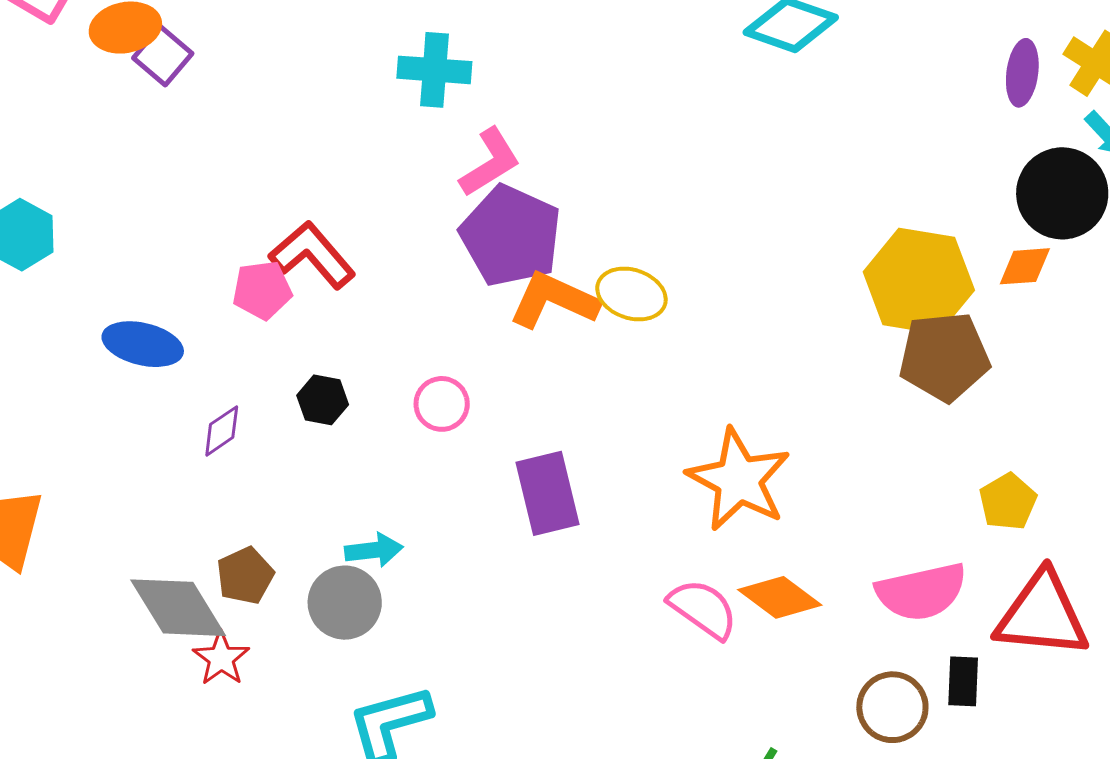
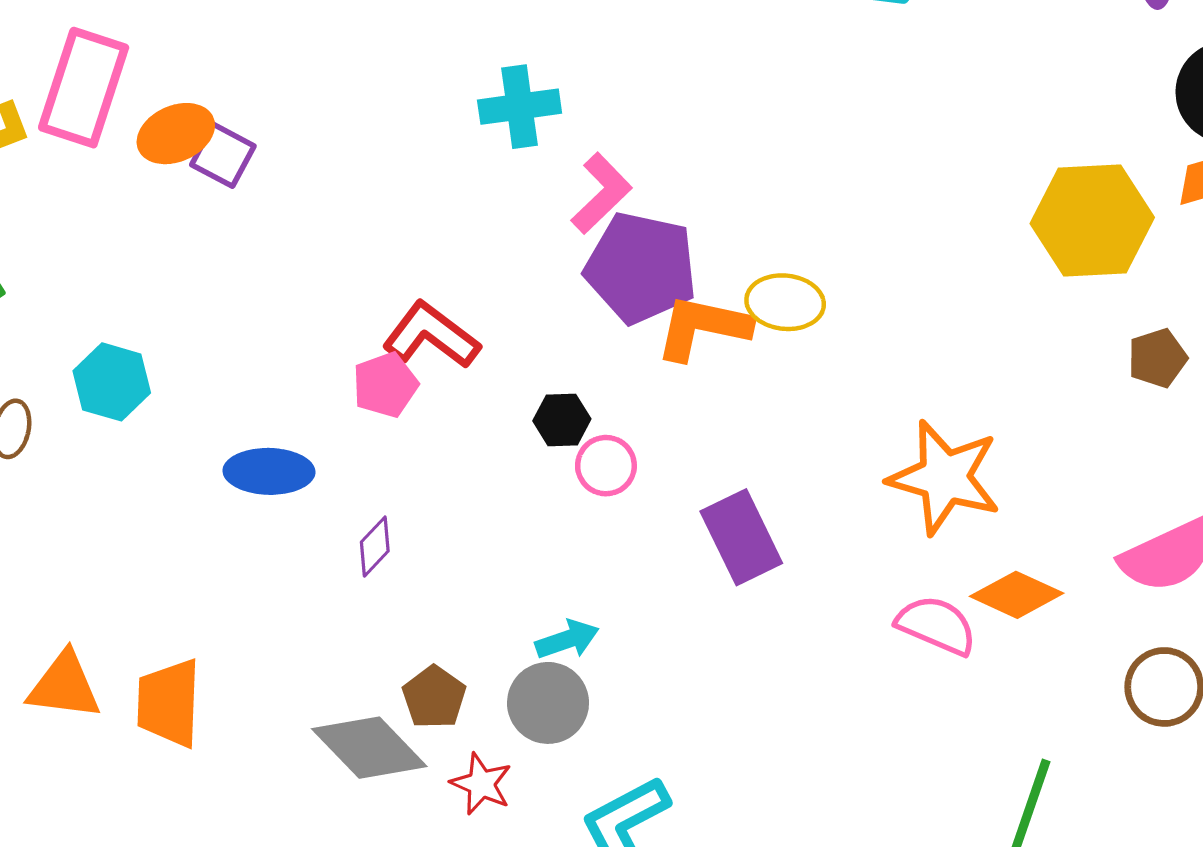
brown pentagon: (944, 357) -> (1157, 358), moved, size x0.6
black hexagon: (323, 400) -> (562, 420), moved
red star: (221, 658) -> (481, 784), moved

